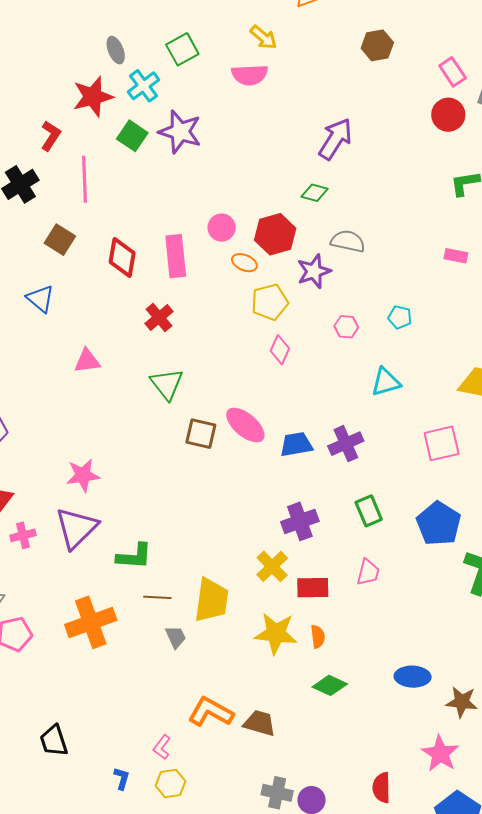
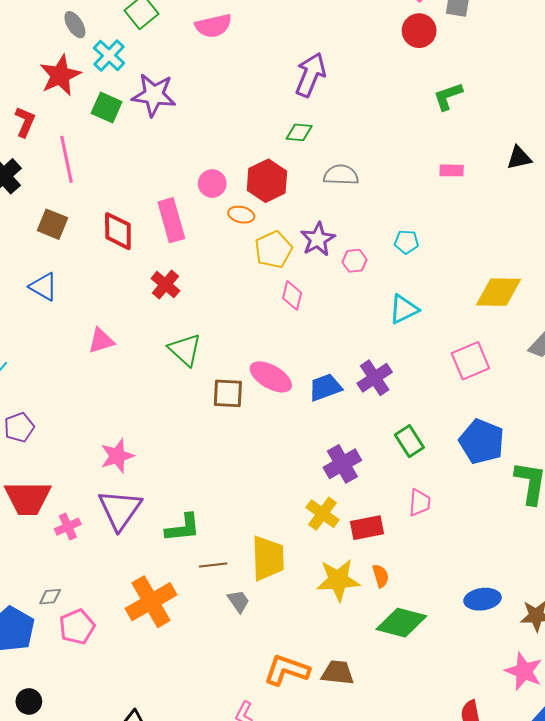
purple star: (314, 271) -> (318, 239), moved
green diamond: (330, 685) -> (401, 623), size x1.4

